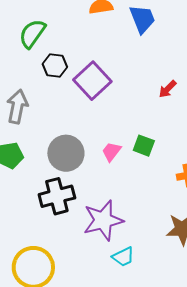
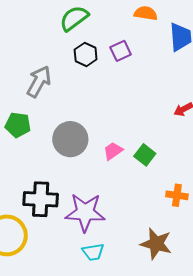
purple square: (92, 81) -> (121, 51), moved, size x0.6
black cross: (57, 196) -> (41, 199), moved

